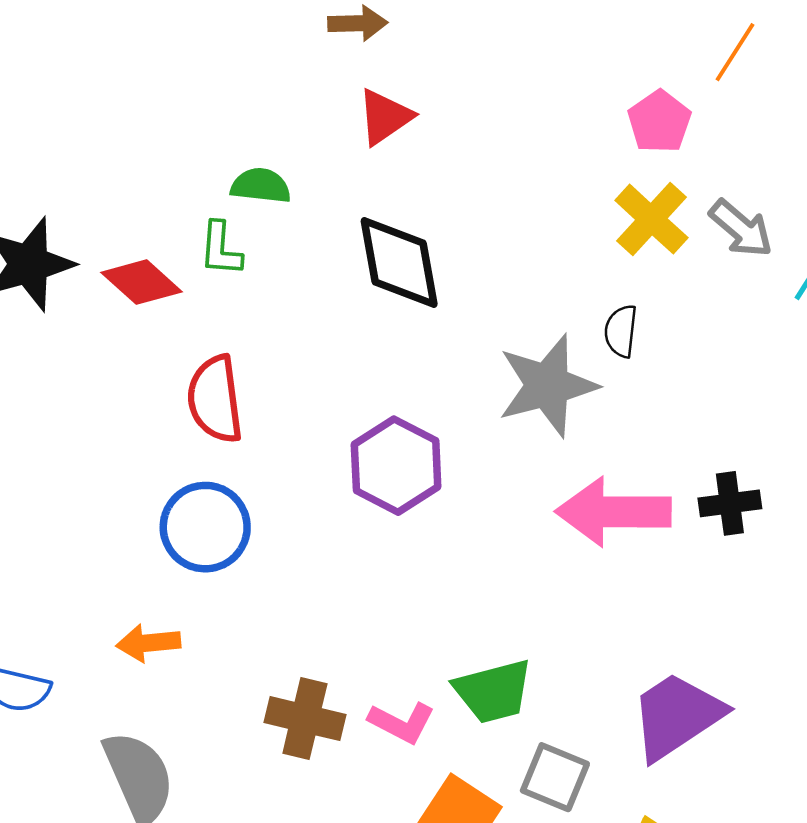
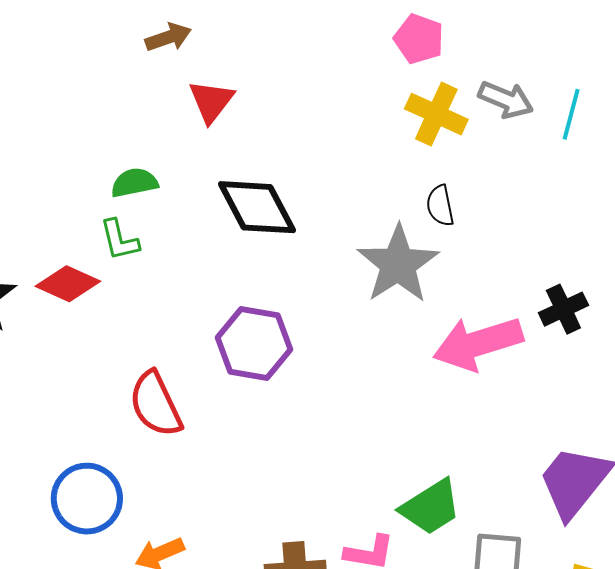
red semicircle: (215, 399) -> (155, 404), moved
purple hexagon: (396, 466) -> (254, 344), moved
blue circle: (205, 527) -> (87, 499), moved

